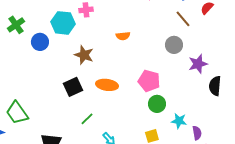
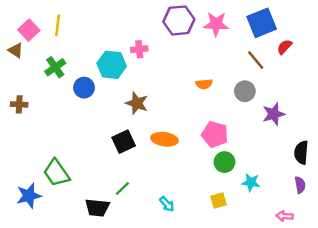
orange semicircle: (123, 36) -> (204, 84), moved
black semicircle: (215, 86) -> (301, 152), moved
green line: (87, 119) -> (122, 188), moved
purple semicircle: (197, 133) -> (300, 185), moved

